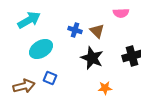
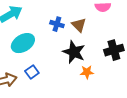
blue square: (50, 78) -> (32, 72), turned 32
orange star: (105, 88) -> (87, 72), moved

